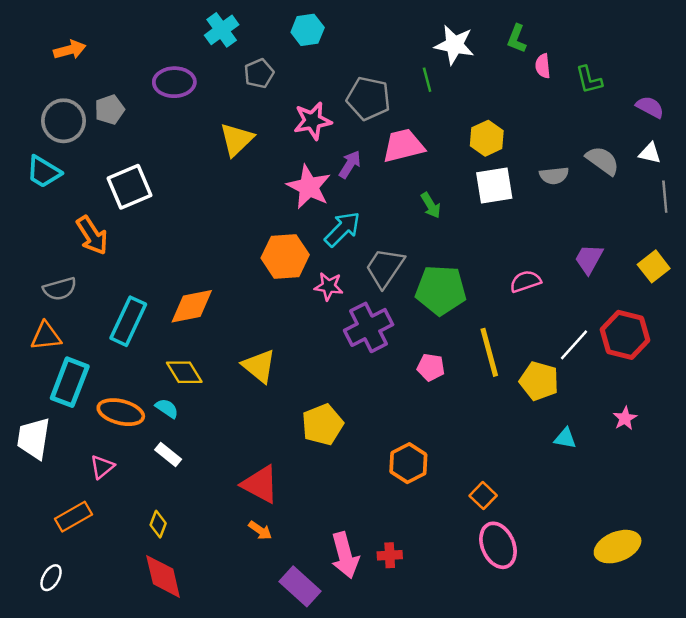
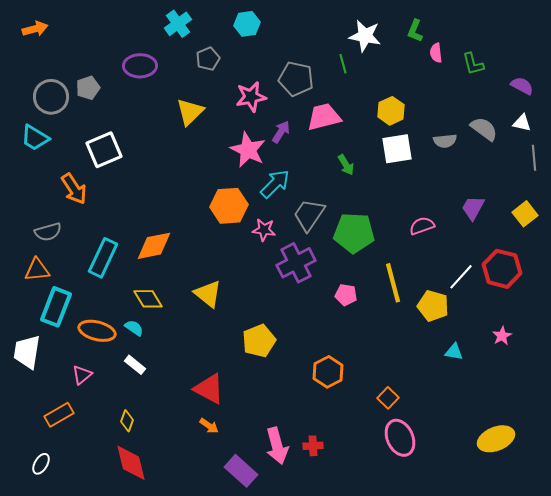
orange arrow: (70, 50) -> (35, 29), moved

